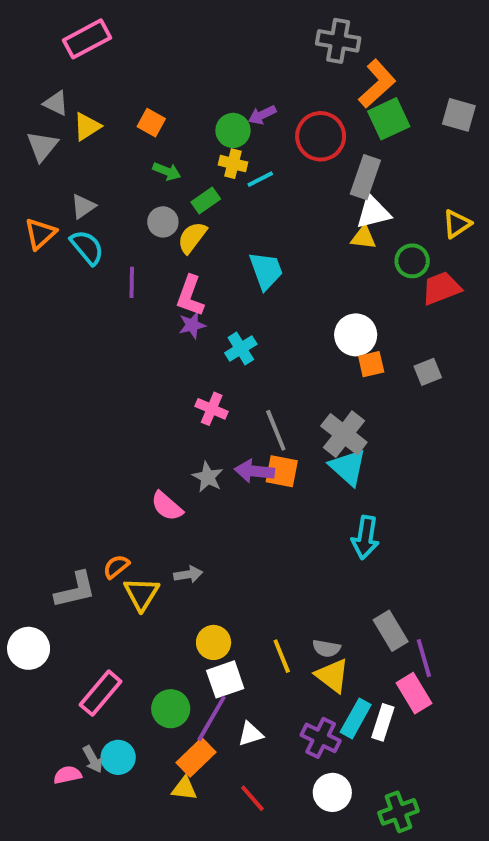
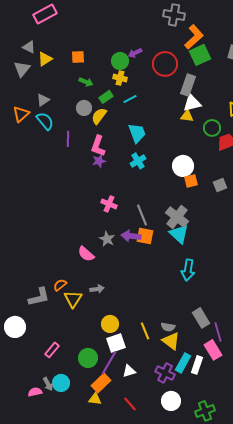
orange square: (151, 123) -> (78, 57), turned -32
cyan line: (260, 179) -> (130, 99), moved
cyan cross: (241, 349) -> (138, 161), moved
pink rectangle: (101, 693) -> (52, 350), size x0.7

